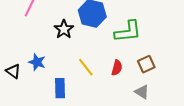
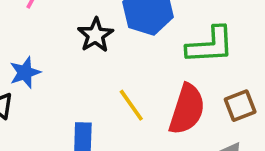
blue star: (37, 62) -> (25, 73), moved, turned 30
red semicircle: (117, 68) -> (187, 109), size x1.8

